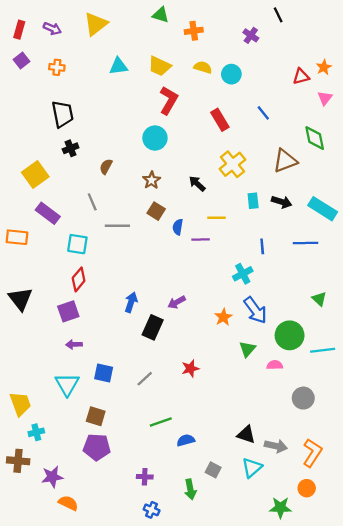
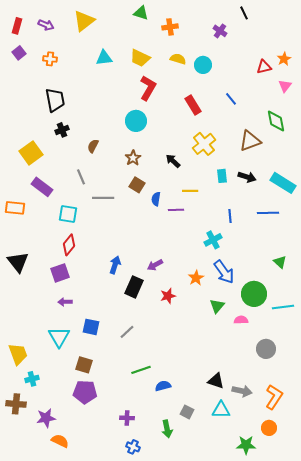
red star: (190, 368) -> (168, 296), moved
cyan triangle: (252, 468) -> (221, 410), turned 42

